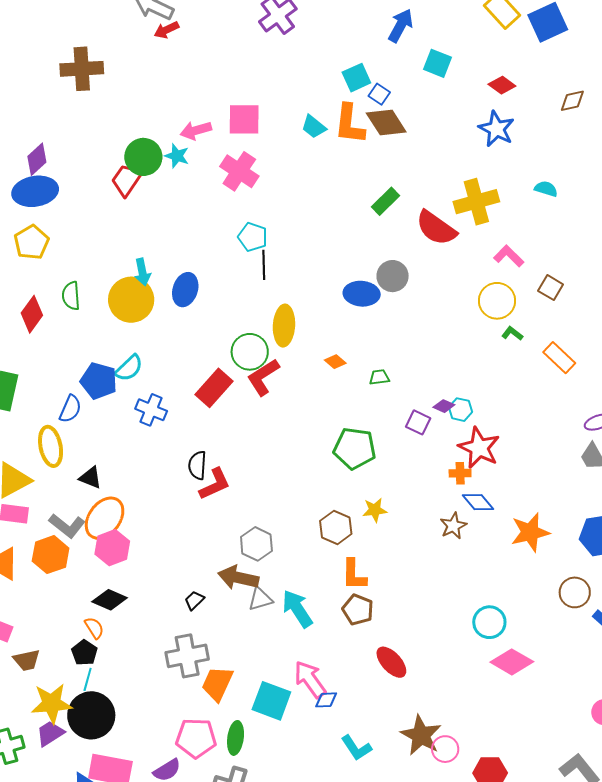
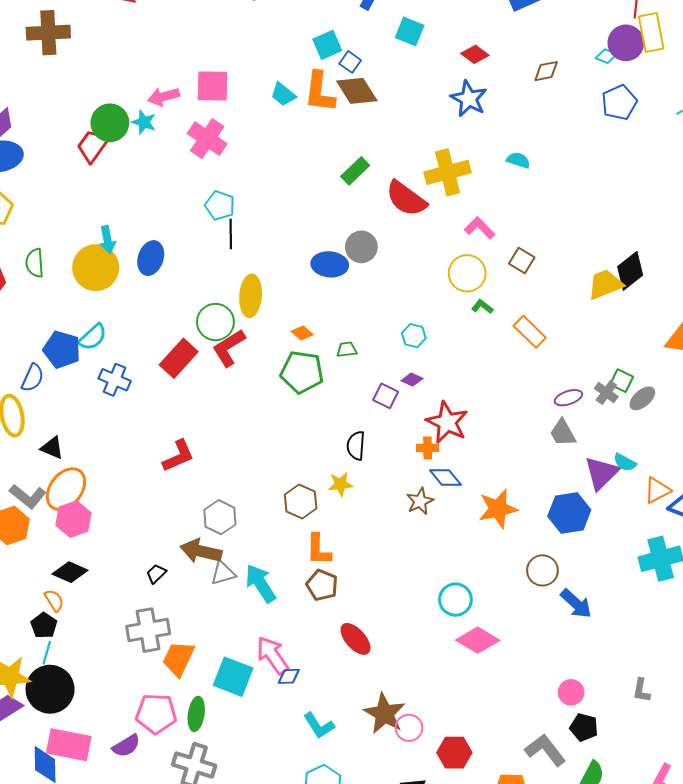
cyan hexagon: (461, 410) -> (414, 336), moved
green pentagon: (355, 448) -> (302, 372), moved
black semicircle: (197, 465) -> (356, 446), moved

